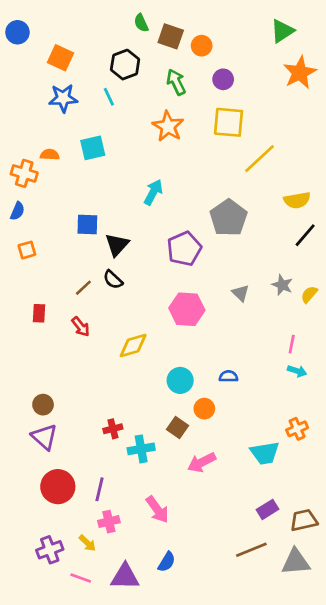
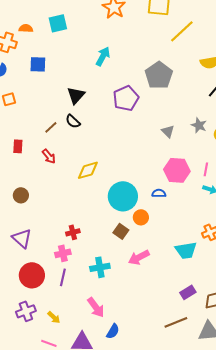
blue square: (87, 224) -> (38, 64), moved
pink hexagon: (187, 309) -> (177, 170), moved
cyan circle: (180, 380) -> (123, 196), size x1.5
brown circle: (43, 405) -> (21, 195), moved
cyan cross: (141, 449) -> (100, 267), moved
pink arrow: (157, 509) -> (96, 307), moved
pink cross: (109, 522) -> (63, 253), moved
purple cross: (50, 550) -> (26, 311), moved

